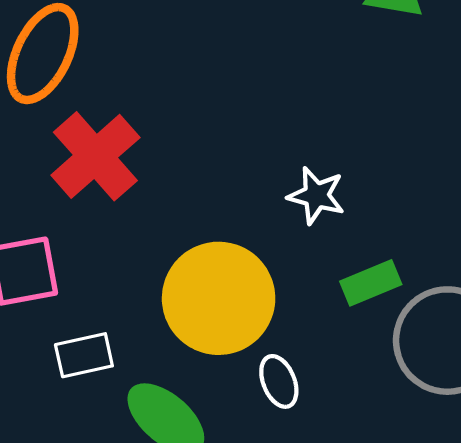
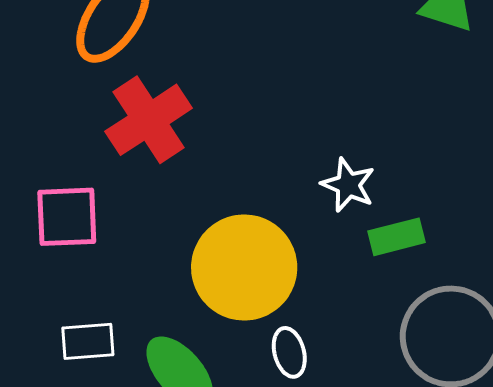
green rectangle: (371, 283) -> (396, 237), moved
white rectangle: (84, 355) -> (88, 341), moved

